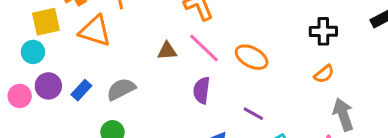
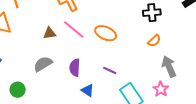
gray semicircle: (121, 89) -> (43, 64), moved
purple semicircle: (202, 90) -> (75, 68), moved

